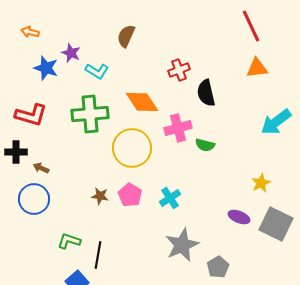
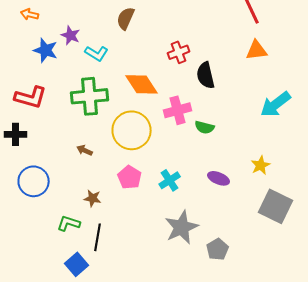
brown arrow: (41, 168) -> (85, 150), moved
brown star: (100, 196) -> (93, 198), moved
purple ellipse: (239, 217) -> (219, 178), moved

